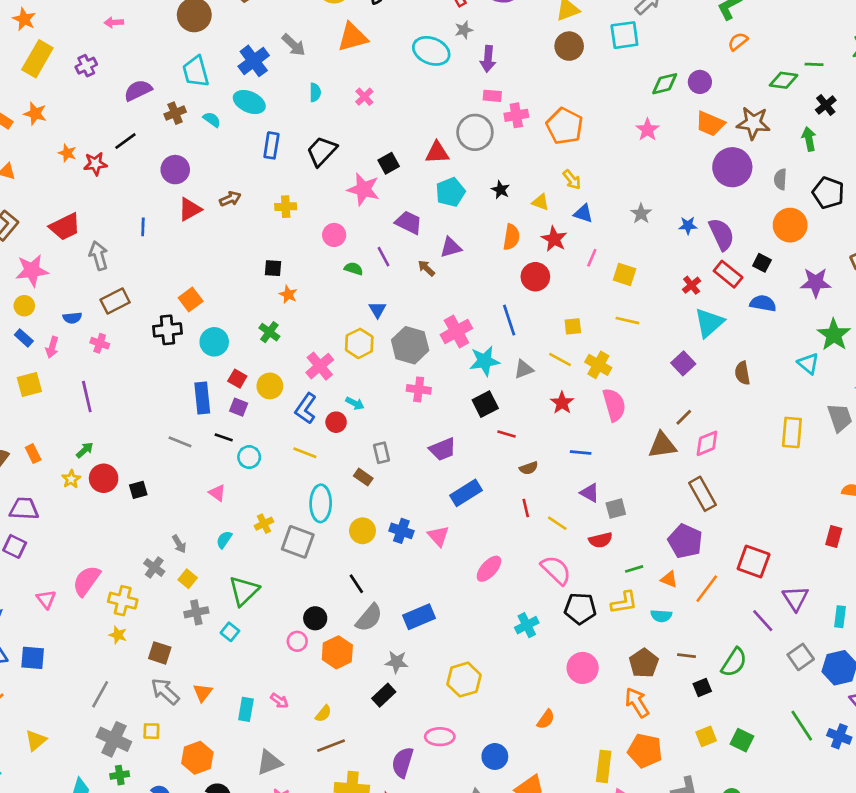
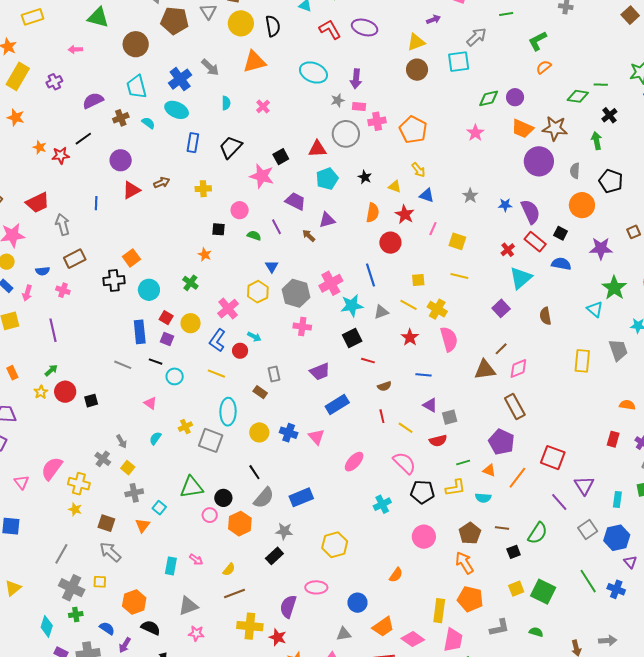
gray star: (464, 30) -> (338, 100), moved
black square: (273, 268) -> (219, 229), moved
green triangle: (244, 591) -> (192, 487), moved, turned 35
orange triangle: (203, 693) -> (142, 525), moved
green square: (742, 740) -> (543, 592), size x1.4

